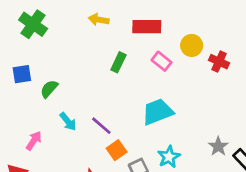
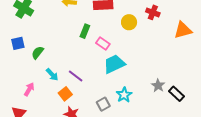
yellow circle: (192, 45) -> (129, 22), moved
pink rectangle: (161, 61) -> (103, 43), moved
red cross: (219, 62) -> (153, 12), moved
orange square: (117, 150) -> (65, 94), moved

